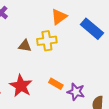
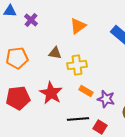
orange triangle: (59, 17) -> (78, 26), moved
yellow cross: (47, 41) -> (77, 65), moved

